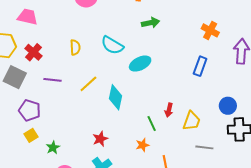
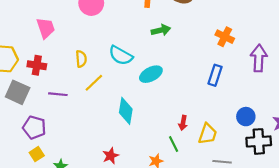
pink trapezoid: (27, 17) -> (46, 28), moved, turned 60
red cross: (33, 52) -> (37, 65), turned -30
yellow line: (88, 84) -> (94, 83), moved
green line: (152, 124) -> (174, 144), moved

